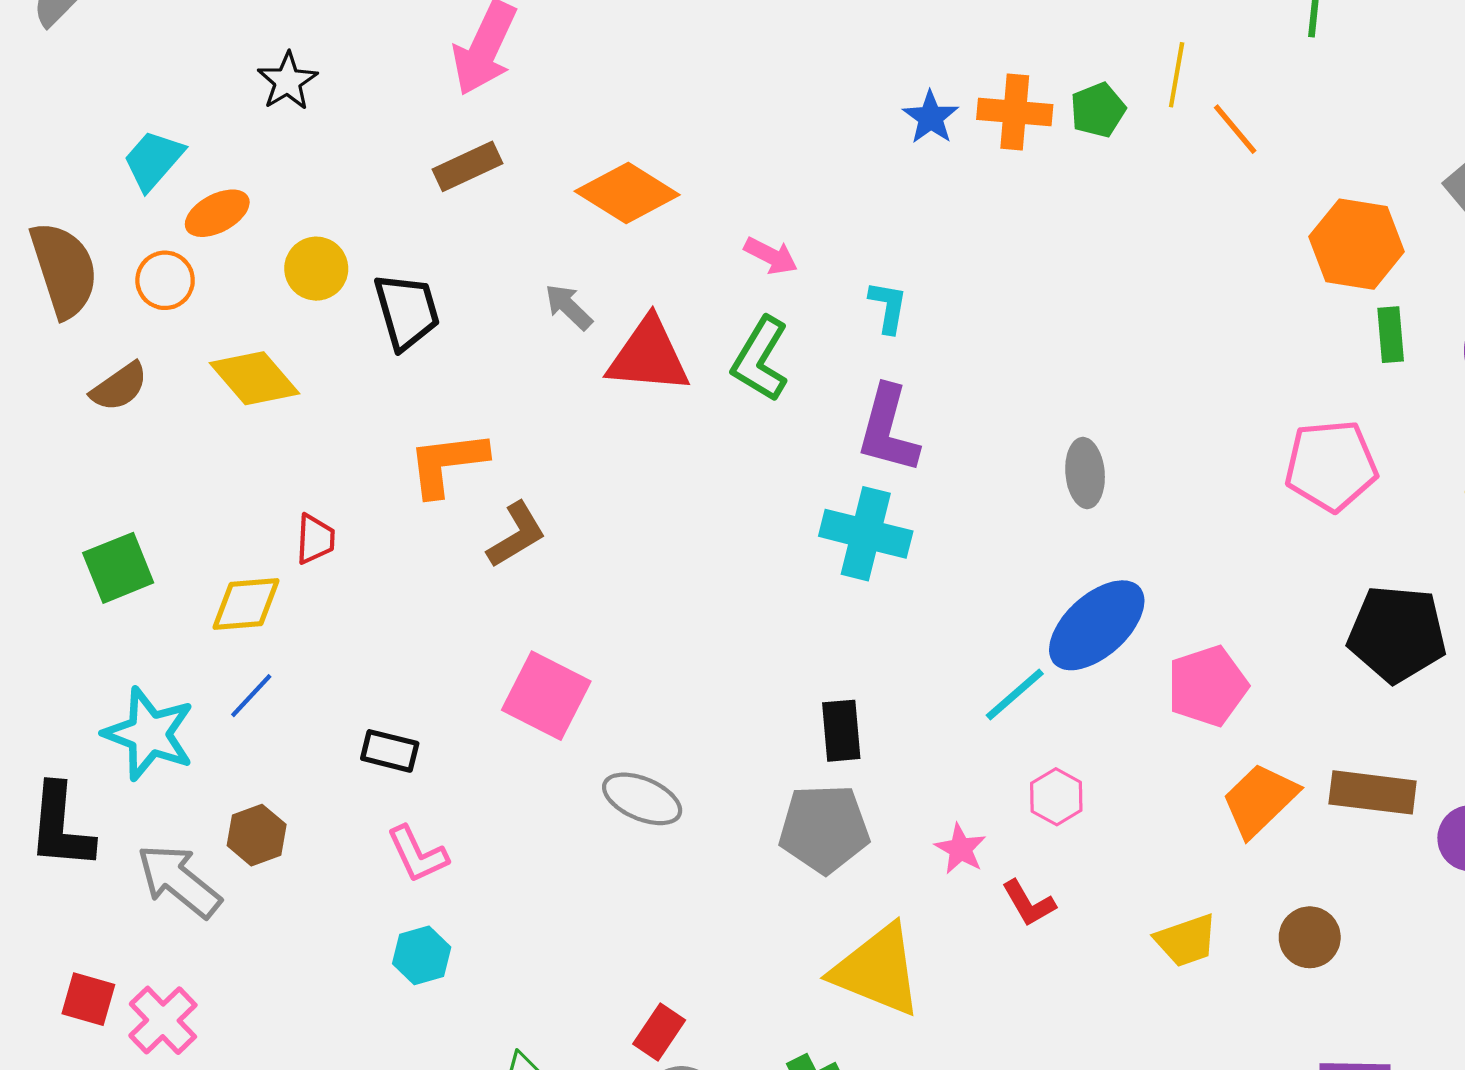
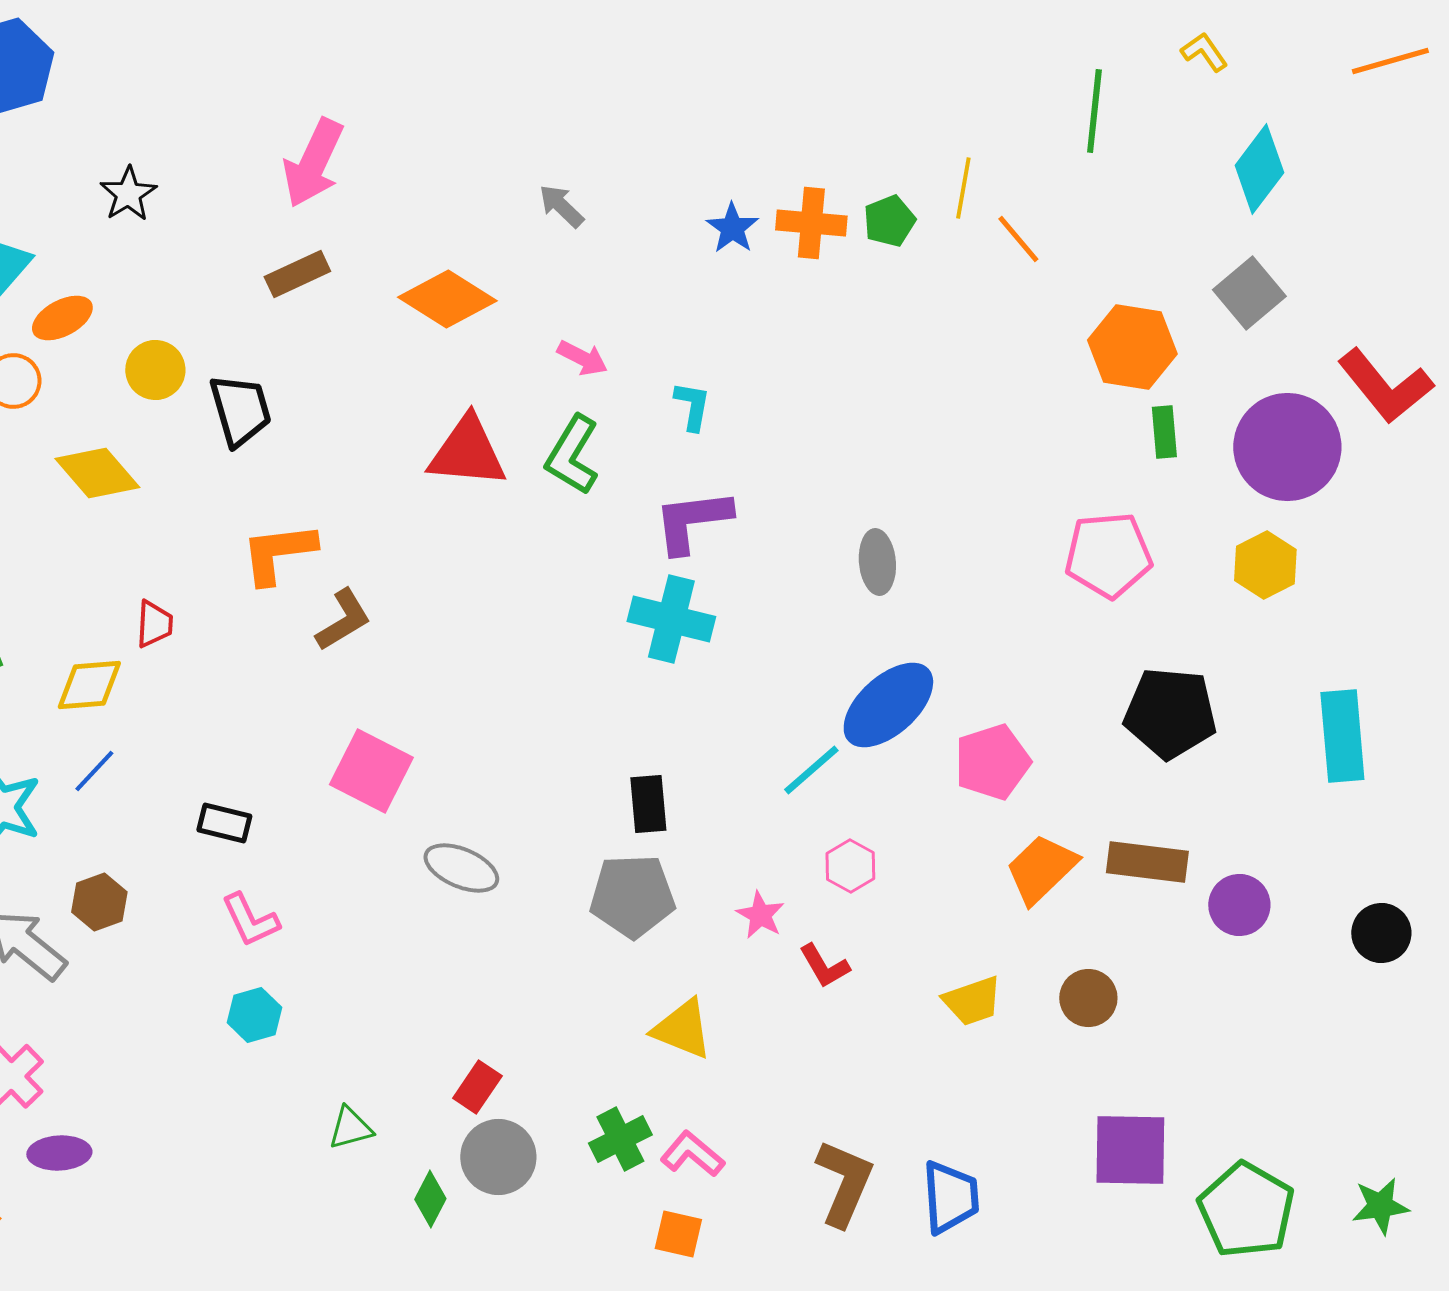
gray arrow: (569, 307) -> (561, 206), moved
purple L-shape: (888, 429) -> (692, 521), turned 68
yellow triangle: (877, 970) -> (682, 1029), size x0.7

